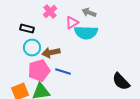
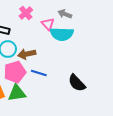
pink triangle: (72, 23) -> (48, 24), turned -40
black semicircle: (121, 82) -> (77, 83), moved

